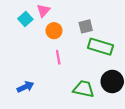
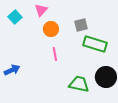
cyan square: (25, 19) -> (15, 17), moved
blue arrow: (25, 87) -> (12, 70), moved

